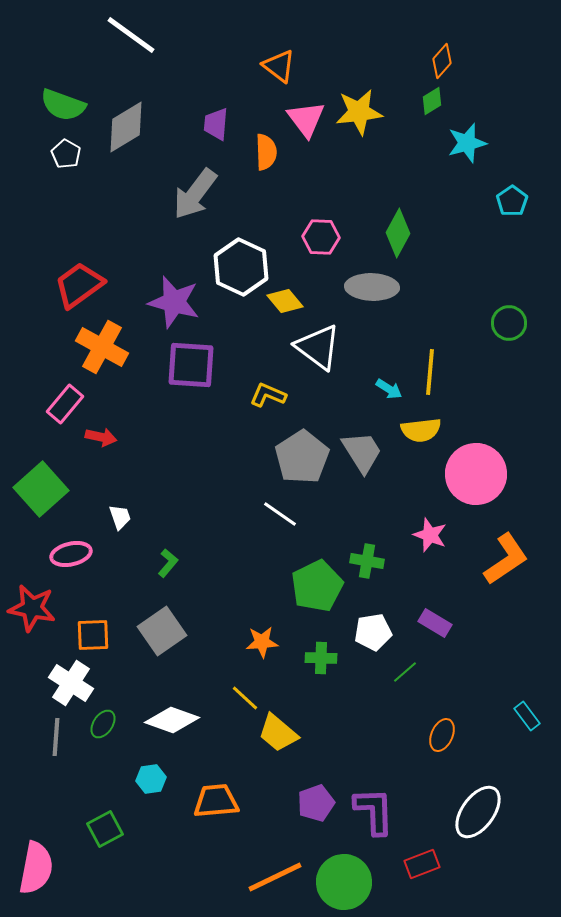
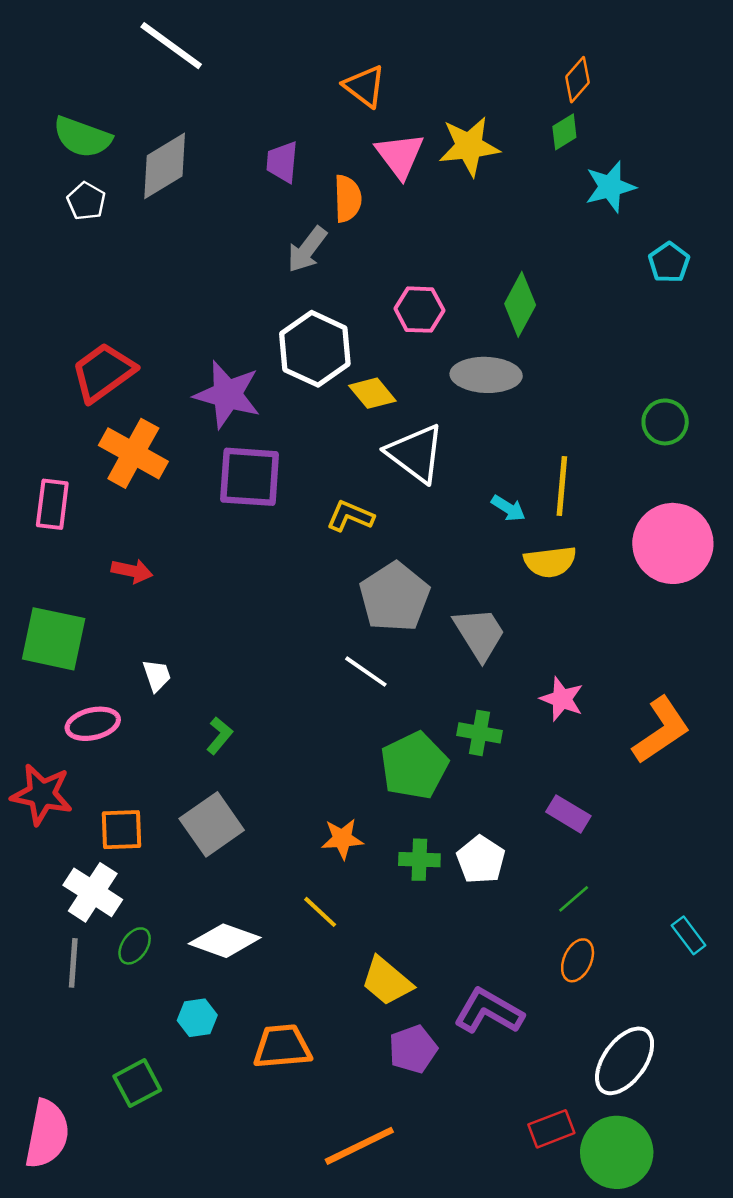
gray arrow: (195, 194) -> (307, 249), moved, size x0.7
pink rectangle: (65, 404) -> (52, 504), moved, turned -33
gray trapezoid: (362, 452) -> (480, 634), moved
pink circle: (476, 474) -> (673, 543), moved
green square: (41, 489) -> (54, 639), turned -36
white pentagon: (373, 632) -> (481, 860), moved, turned -30
green line: (405, 672) -> (574, 899), moved
yellow trapezoid: (278, 733) -> (387, 981), moved
purple L-shape: (374, 811) -> (489, 1011), moved, turned -58
green circle: (344, 882) -> (617, 1152), moved

